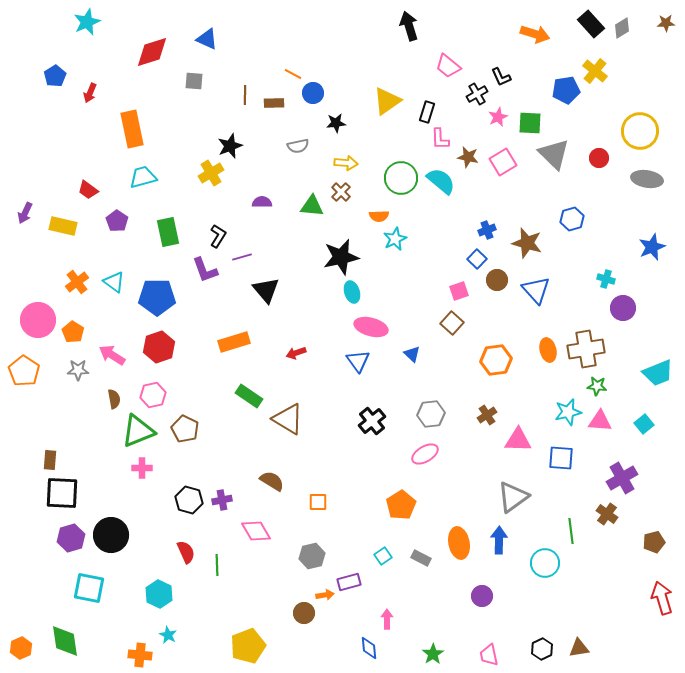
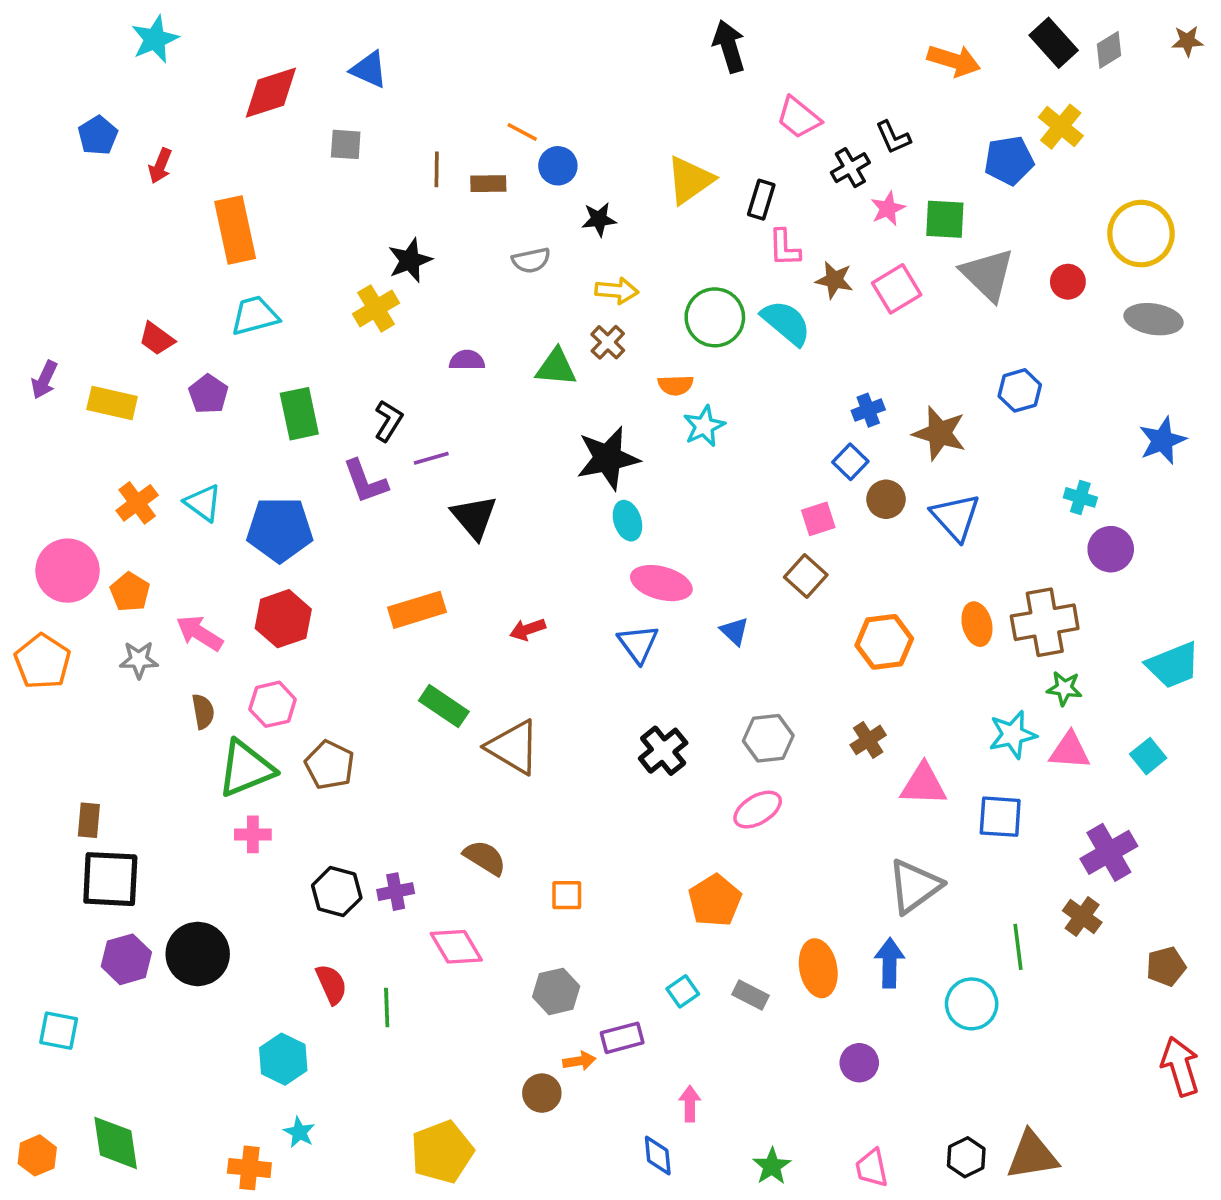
cyan square: (89, 588) -> (59, 1031), moved, size x0.7
brown triangle: (579, 648) -> (1032, 1155), size x1.5

